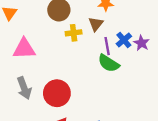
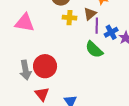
purple line: (107, 46) -> (97, 26), moved
gray arrow: (24, 88) -> (25, 70), moved

